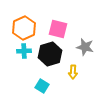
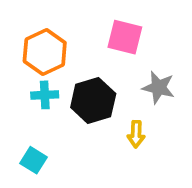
pink square: (58, 29) -> (125, 37), moved
cyan square: (42, 86) -> (34, 160), moved

